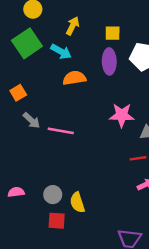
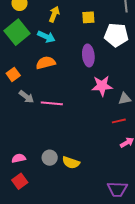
purple ellipse: (109, 61) -> (88, 55), moved
orange semicircle: (74, 78) -> (46, 63), moved
yellow semicircle: (77, 202) -> (71, 163), turned -48
red square: (57, 221) -> (20, 181), moved, turned -35

